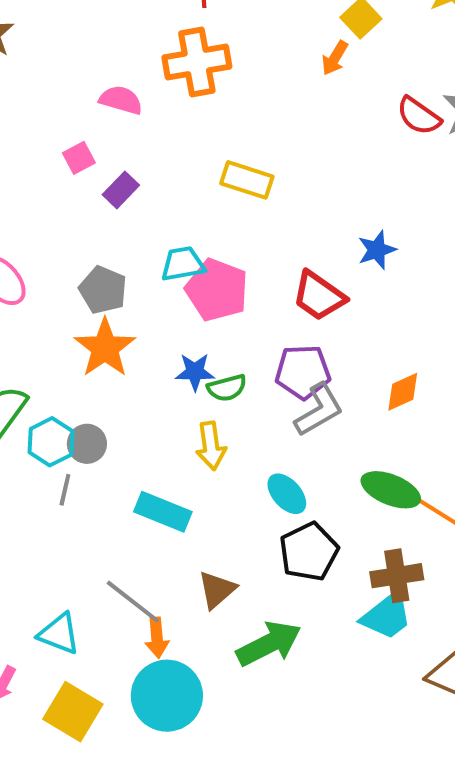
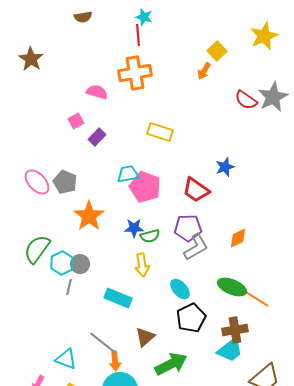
gray pentagon: (103, 290) -> (65, 182), moved

